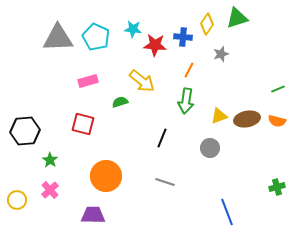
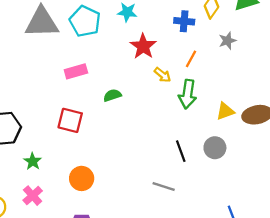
red star: (155, 45) -> (143, 46), moved, turned 30
yellow arrow: (142, 81) -> (162, 75), moved, size x0.6
black line: (162, 138) -> (181, 151), moved, turned -42
orange circle: (106, 176) -> (82, 178), moved, size x0.7

